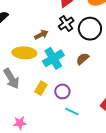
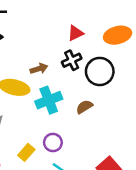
yellow rectangle: (41, 88) -> (26, 152), moved

